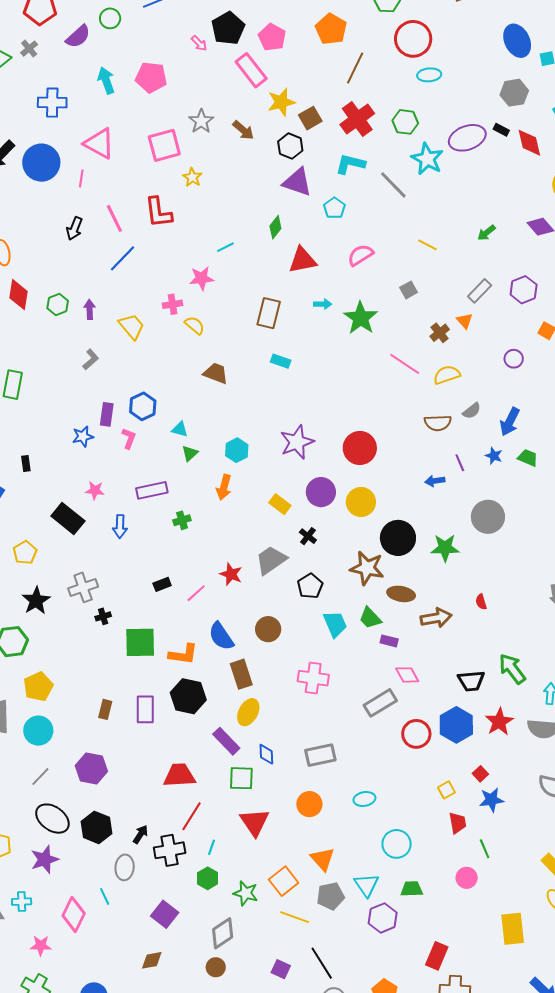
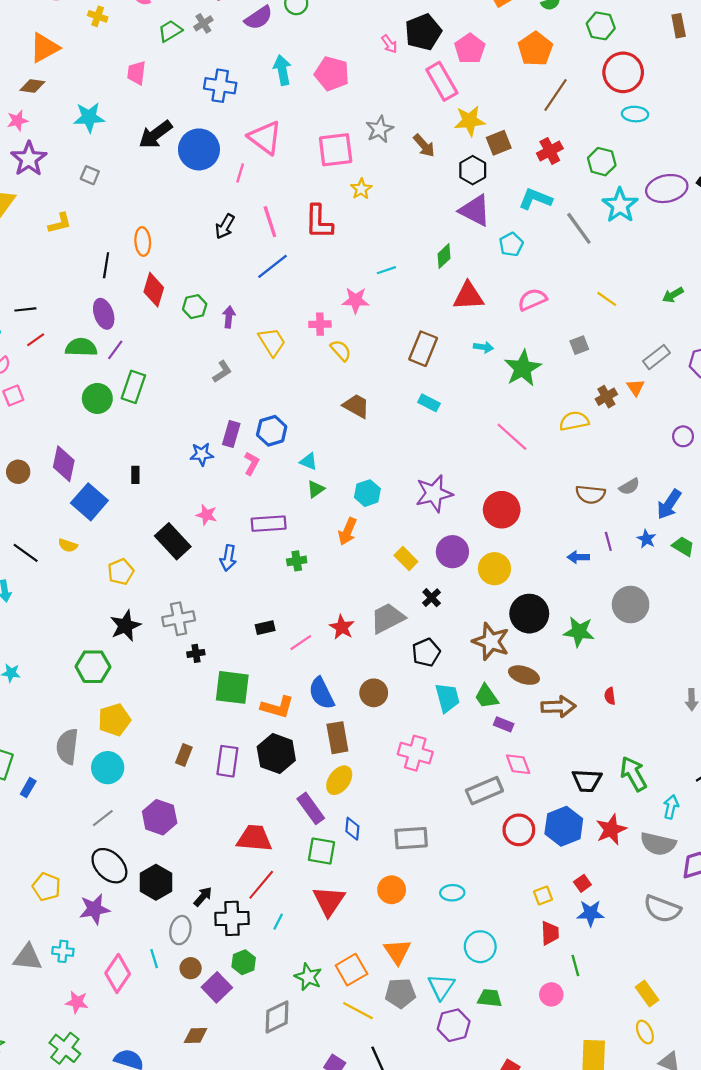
red cross: (357, 119) -> (550, 151), size x0.7
pink line: (405, 364) -> (512, 437), moved
yellow semicircle: (447, 375) -> (574, 421), moved
green hexagon: (208, 878) -> (244, 962), moved
brown circle: (216, 967) -> (191, 968), moved

